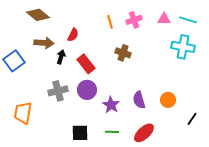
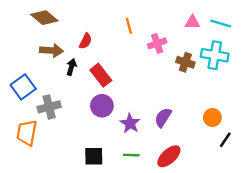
pink cross: (134, 20) -> (157, 43), moved
brown cross: (123, 53) -> (185, 62), moved
blue square: (14, 61) -> (23, 87), moved
gray cross: (58, 91) -> (49, 107), moved
purple semicircle: (139, 100) -> (163, 117), turned 48
orange circle: (168, 100) -> (212, 117), moved

